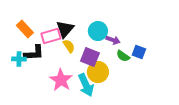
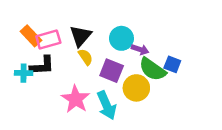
pink rectangle: (51, 36) -> (48, 40), moved
green semicircle: (123, 56) -> (152, 69), size x1.6
yellow circle: (98, 72) -> (136, 88), moved

